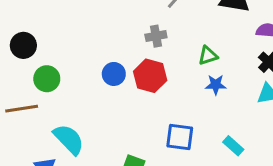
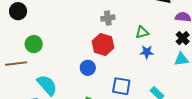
black circle: (23, 45) -> (18, 11), moved
blue circle: (114, 74) -> (88, 68), moved

